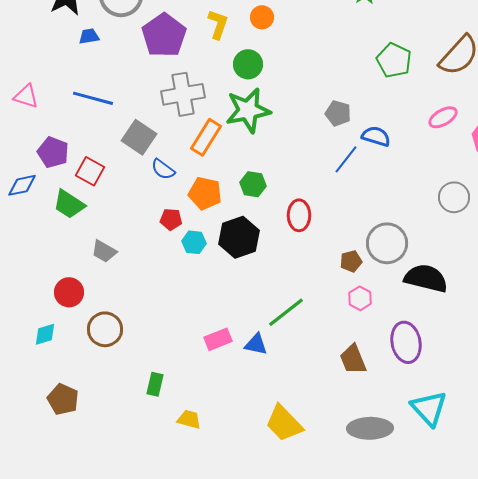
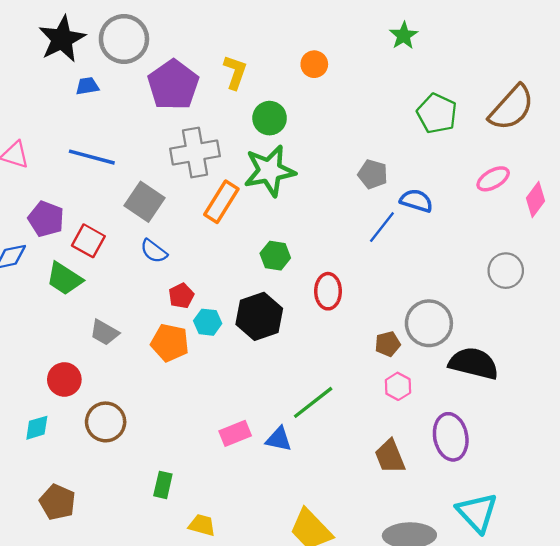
orange circle: (262, 17) -> (314, 64), moved
blue semicircle: (163, 169) -> (154, 251), moved
orange pentagon: (205, 193) -> (170, 343), moved
red pentagon: (171, 219) -> (181, 296), turned -30

